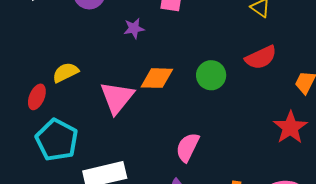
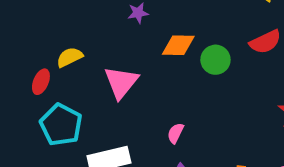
orange diamond: (157, 78) -> (178, 45), moved
pink semicircle: (188, 147) -> (175, 133), moved, size x0.7

